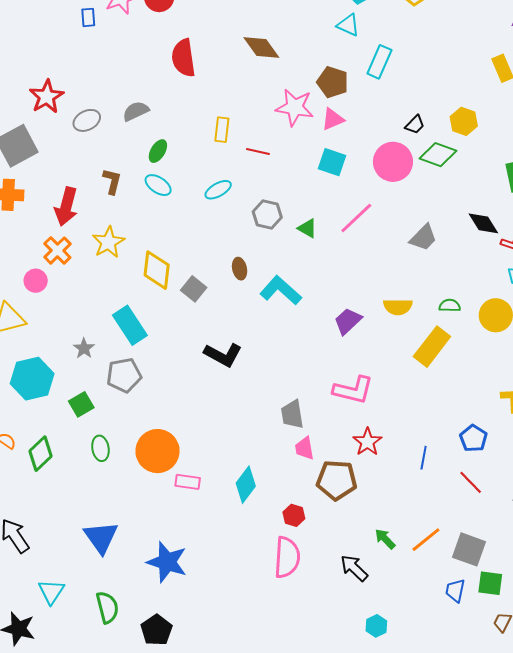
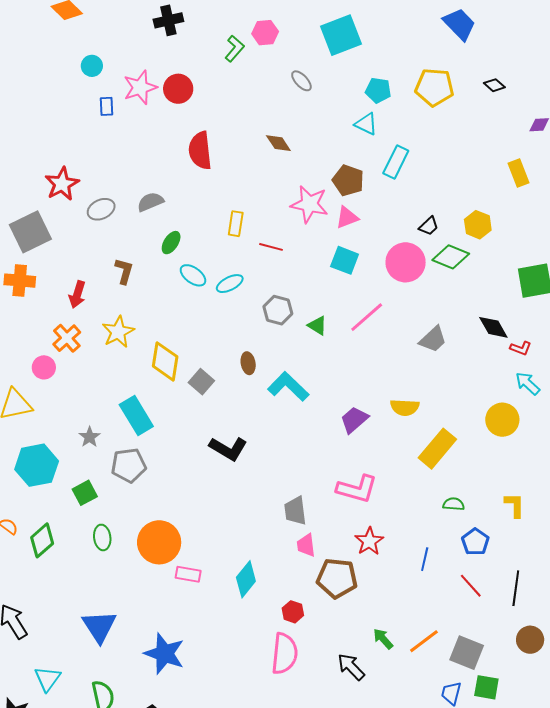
brown diamond: (261, 47) -> (278, 143), size x0.7
cyan ellipse: (158, 185) -> (193, 275), moved
red arrow: (66, 207) -> (77, 294), size x0.7
green semicircle: (450, 306) -> (454, 504), moved

